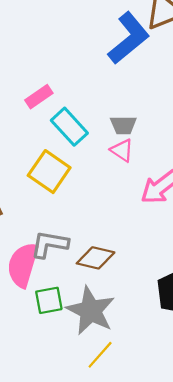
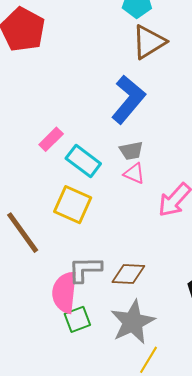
blue L-shape: (129, 38) -> (128, 99), moved
green square: (49, 300) -> (77, 319), moved
gray star: (91, 311) -> (133, 322), turned 30

